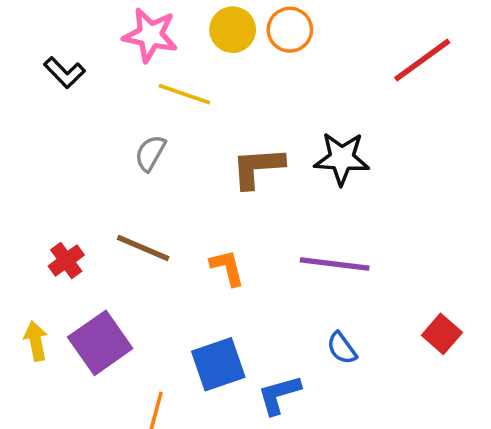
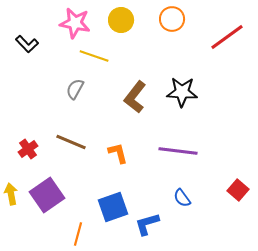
orange circle: (290, 30) -> (172, 19), moved
brown L-shape: (258, 167) -> (135, 97), turned -48

